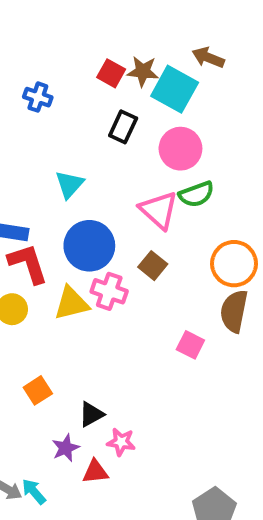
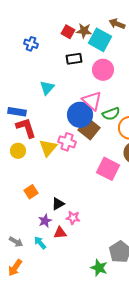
black rectangle: (123, 127) -> (74, 59), turned 56
green semicircle: (196, 194) -> (111, 114), moved
blue circle: (89, 246) -> (80, 115), moved
brown square: (153, 266) -> (89, 129), size x1.5
yellow triangle: (71, 303) -> (48, 148), turned -36
pink square: (190, 345) -> (108, 169), size x1.6
cyan arrow: (34, 492) -> (40, 243), moved

